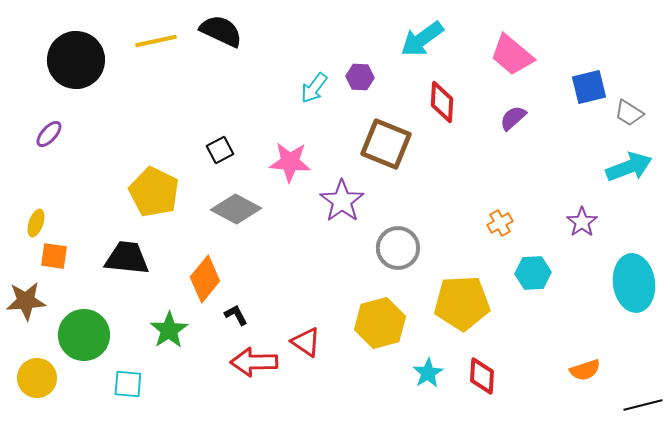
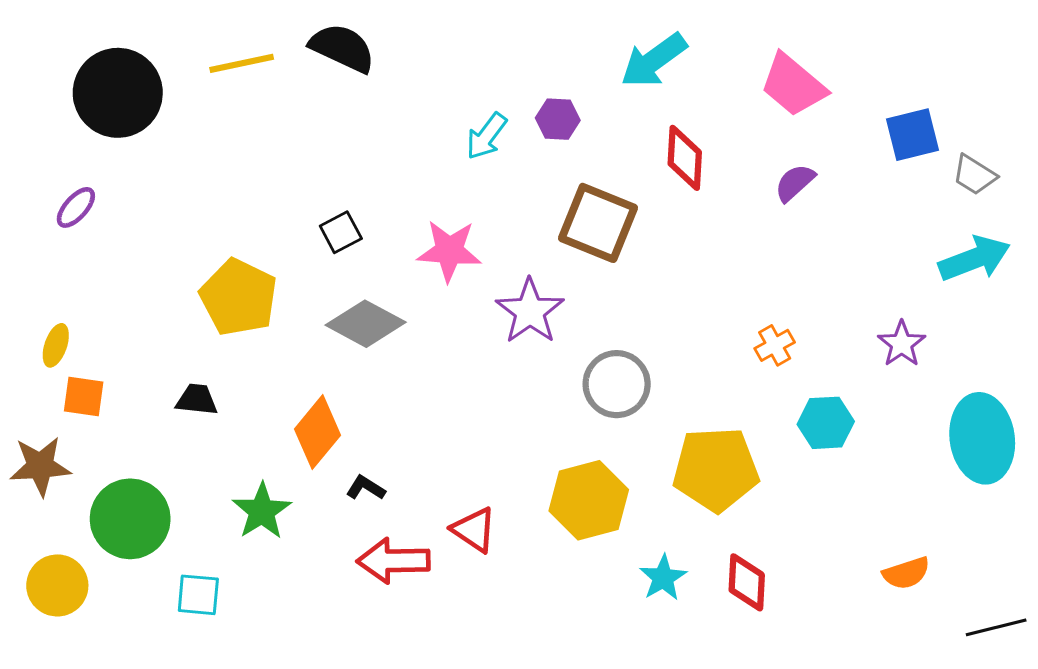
black trapezoid: (127, 258) -> (197, 400), size x0.6
black L-shape: (236, 315) -> (366, 488), turned -30

